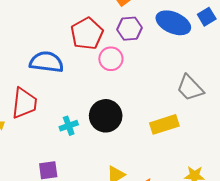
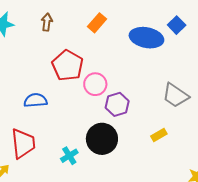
purple hexagon: (130, 29) -> (117, 104), moved
blue semicircle: (47, 62) -> (35, 100), size x0.7
yellow rectangle: (164, 124) -> (159, 135), size x0.6

